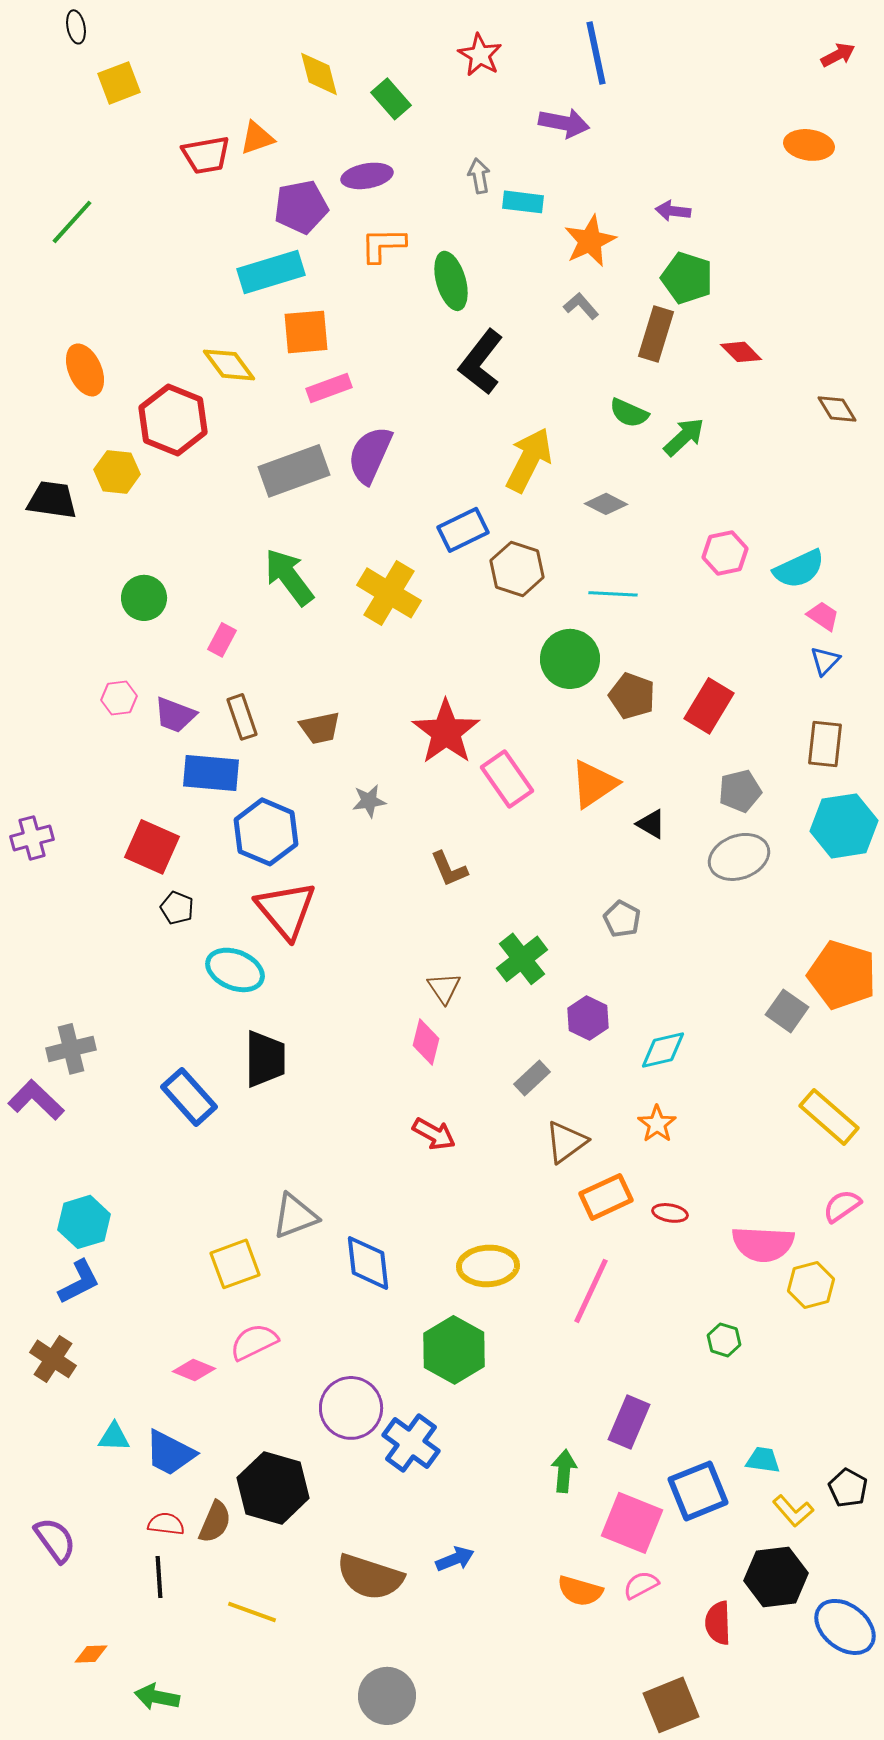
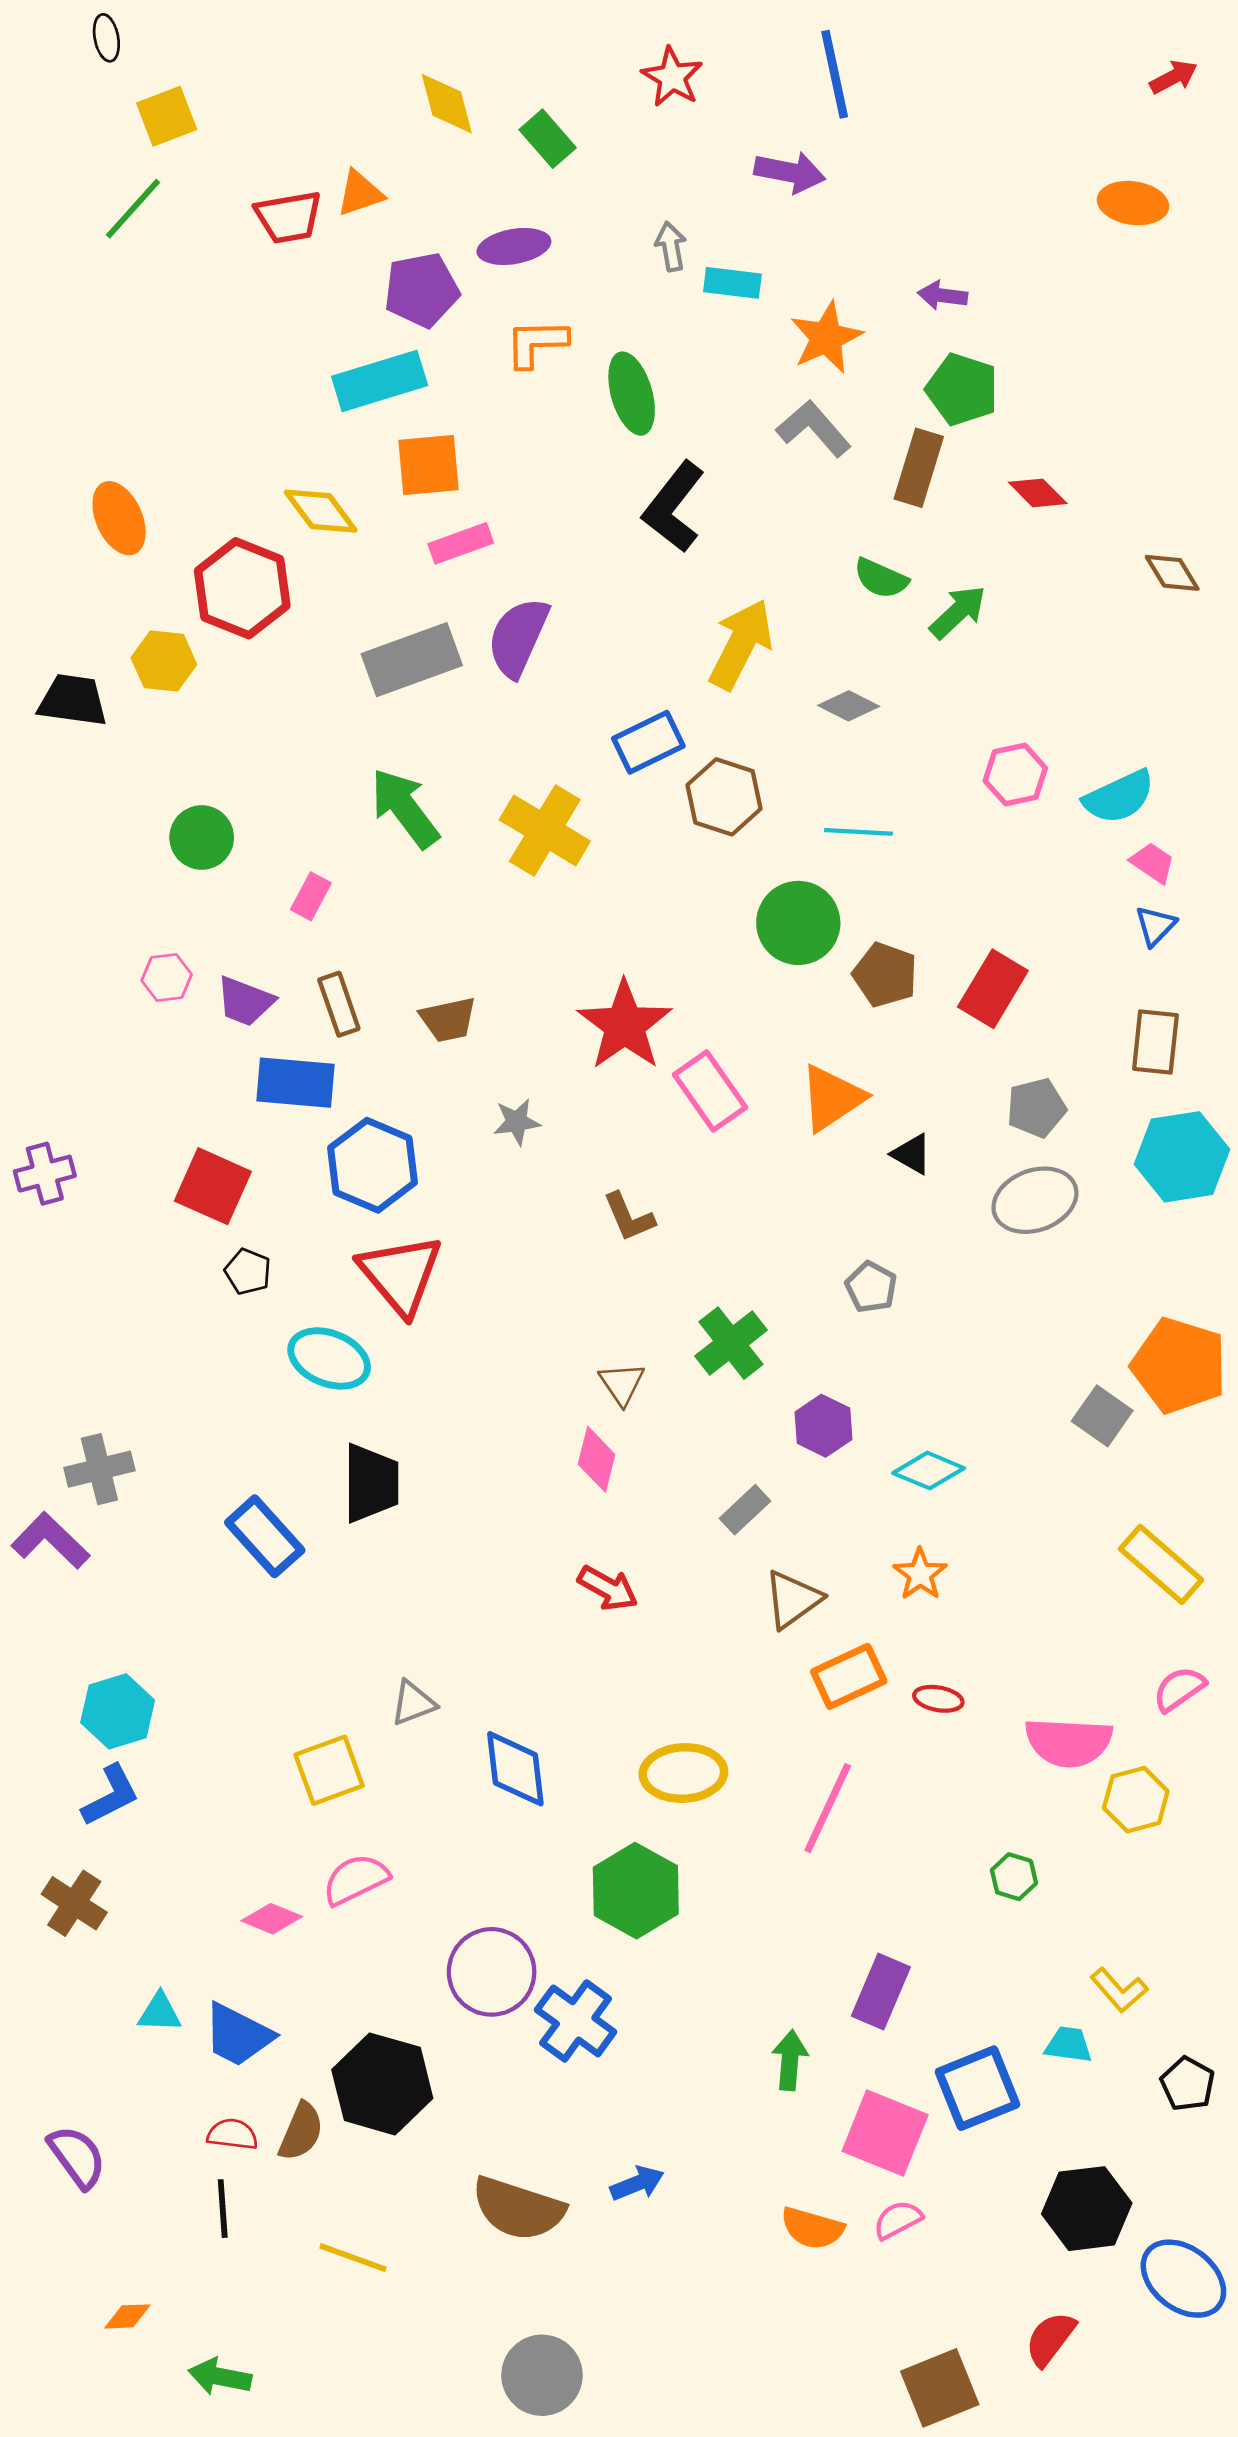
green line: (72, 222) -> (133, 209), moved
gray L-shape: (581, 306) -> (814, 429), size x1.5
cyan diamond: (663, 1050) -> (929, 1471), turned 36
gray triangle: (295, 1216) -> (413, 1703), size x0.7
yellow L-shape: (793, 1511) -> (1119, 1990), moved
red semicircle: (718, 1623) -> (1050, 2339), moved, turned 39

